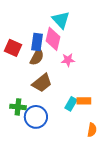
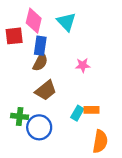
pink diamond: (53, 39) -> (34, 21), moved
red square: (13, 48) -> (14, 36), moved, turned -30
pink star: (68, 60) -> (83, 65), moved
orange semicircle: (92, 130) -> (100, 141), size x1.5

